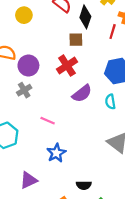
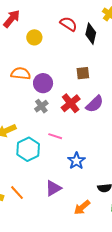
brown square: (76, 40) -> (83, 73), moved
red cross: (67, 66) -> (71, 103), moved
pink line: (48, 121) -> (55, 136), moved

